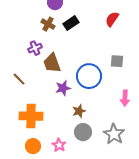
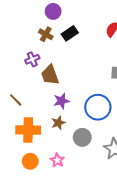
blue circle: (89, 76) -> (98, 107), moved
brown line: (19, 79) -> (16, 100), moved
brown star: (79, 111) -> (58, 123), moved
gray circle: (83, 132) -> (82, 137), moved

